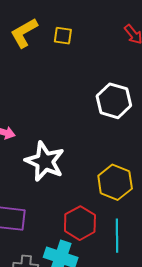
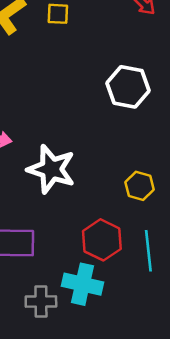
yellow hexagon: (115, 182) -> (140, 186), size x0.7

